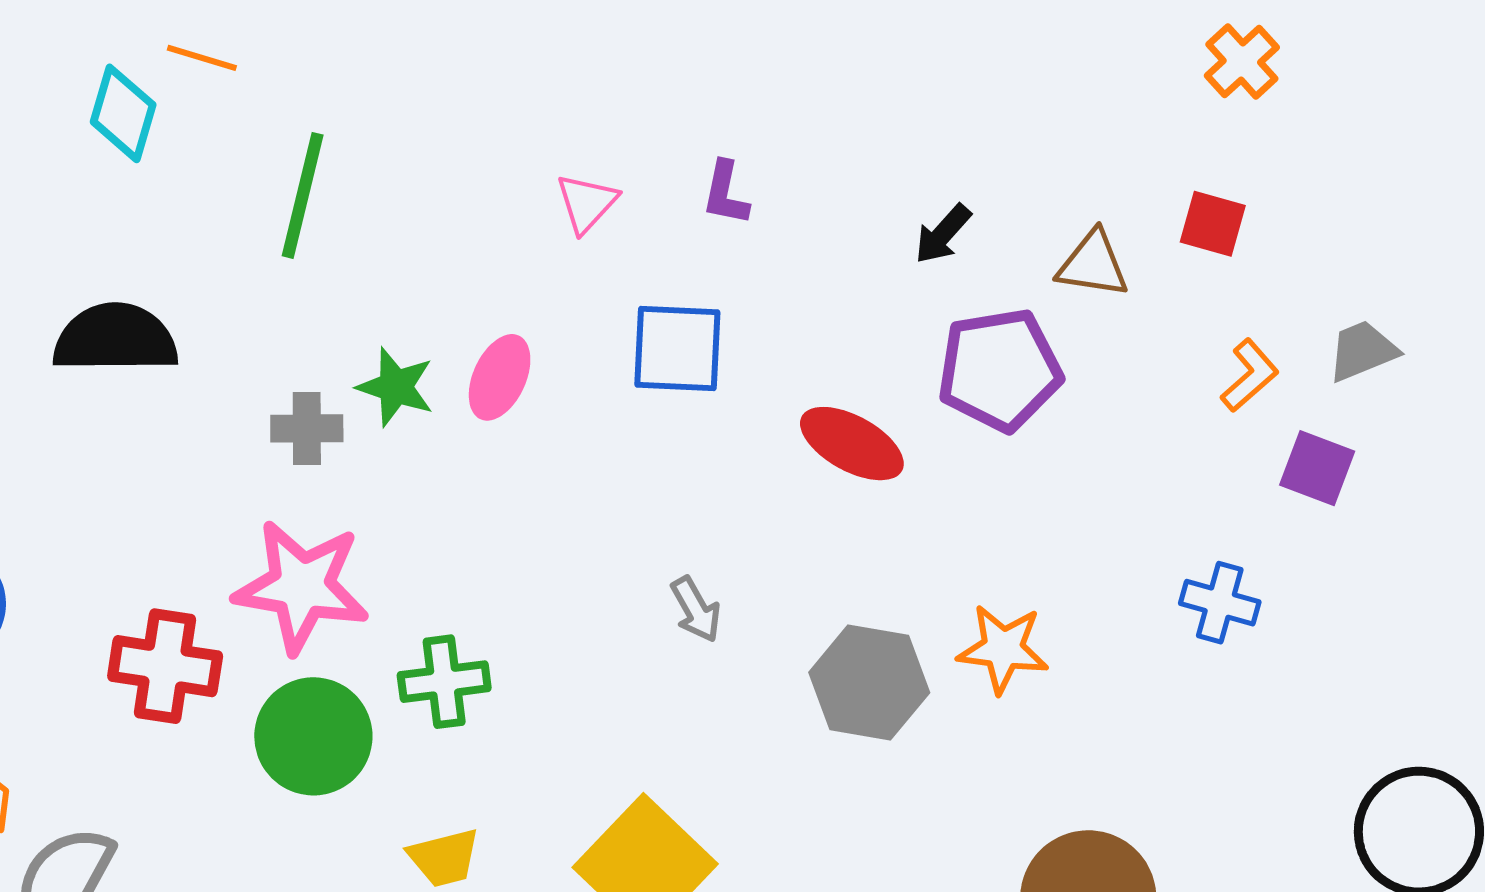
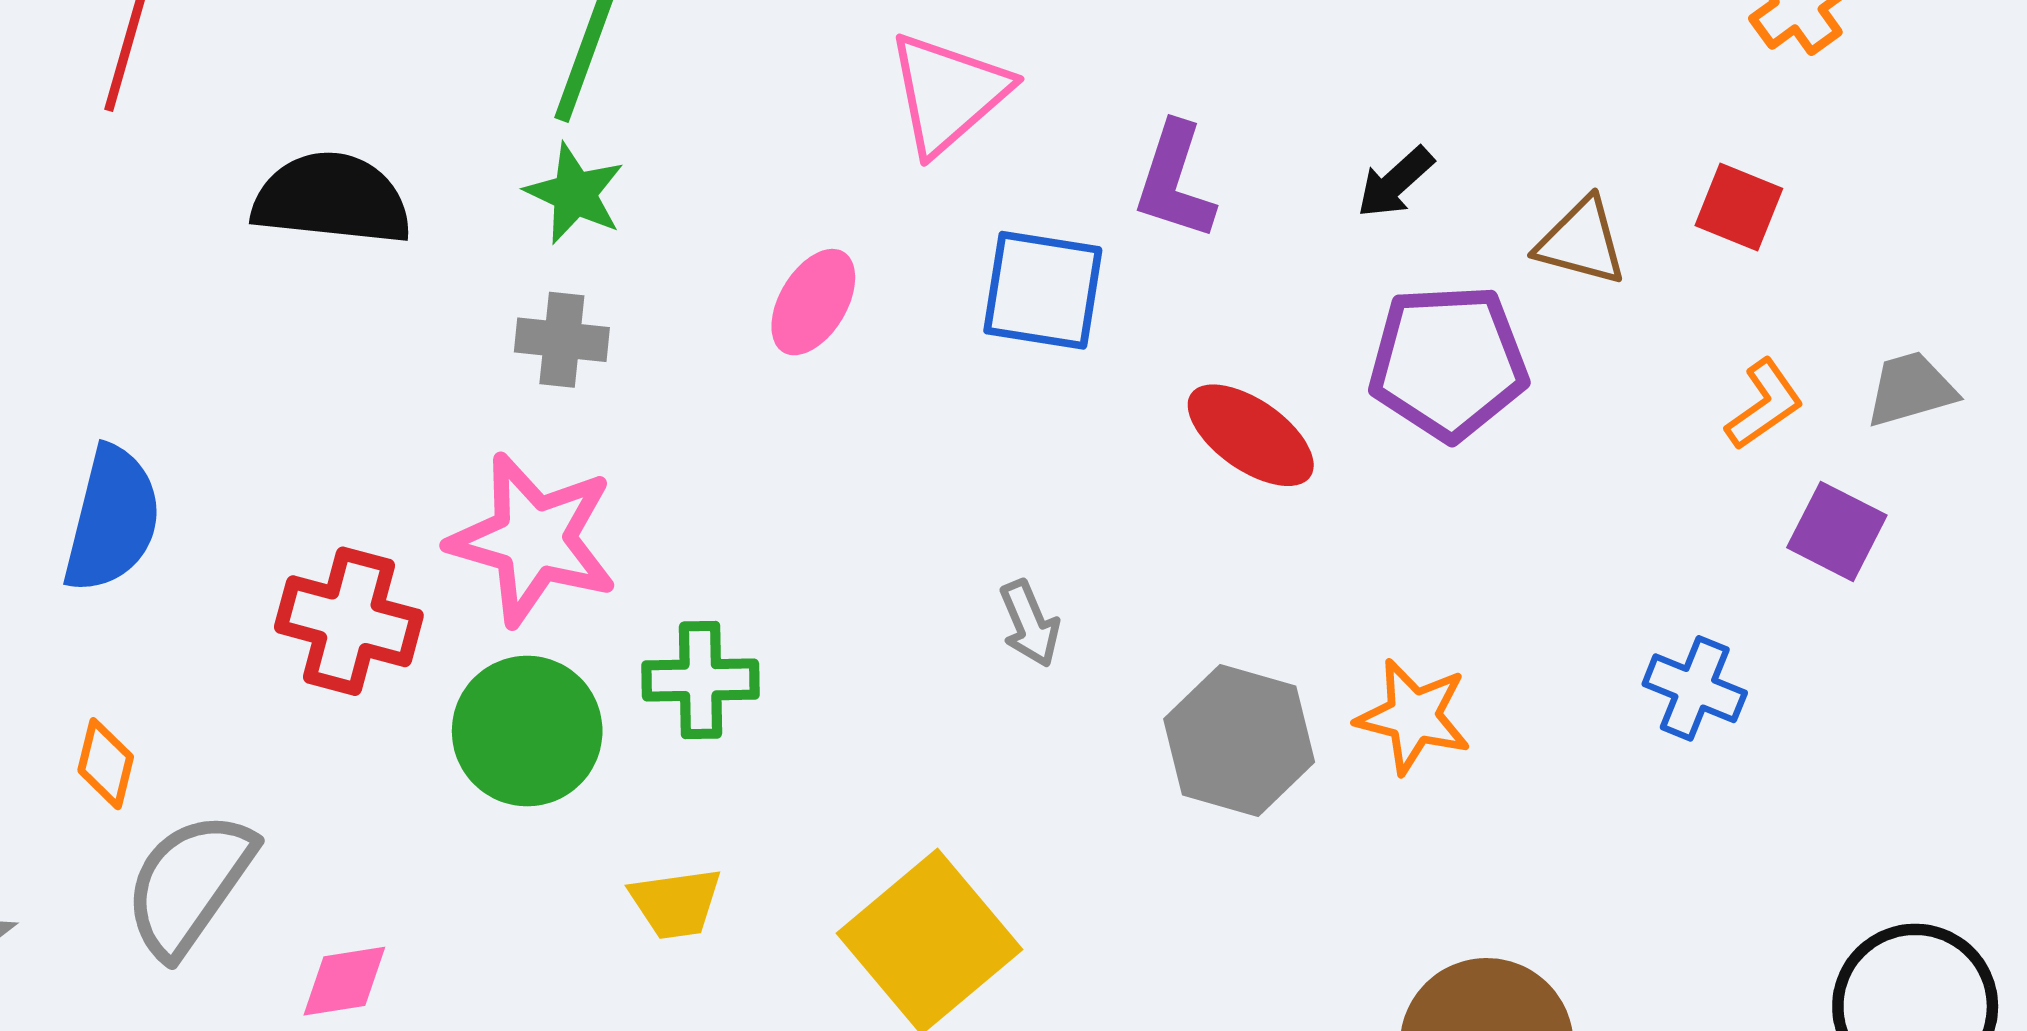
purple L-shape: (726, 193) -> (1175, 181), moved, size x1.4
pink triangle: (587, 203) -> (948, 93), size x1.6
green star: (396, 387) -> (575, 194), moved

